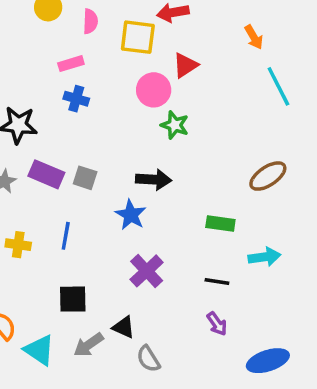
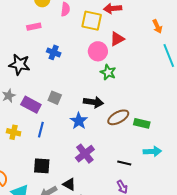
pink rectangle: (71, 64) -> (34, 27), moved
purple rectangle: (46, 174) -> (31, 105), moved
brown ellipse: (268, 176) -> (118, 117), moved
green rectangle: (220, 224) -> (142, 123), moved

